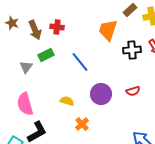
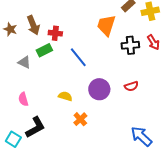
brown star: (12, 23) -> (10, 29), moved
red cross: (57, 27) -> (55, 33), moved
gray triangle: (26, 67) -> (24, 62), turned -40
pink semicircle: (25, 104) -> (23, 99), size x0.6

